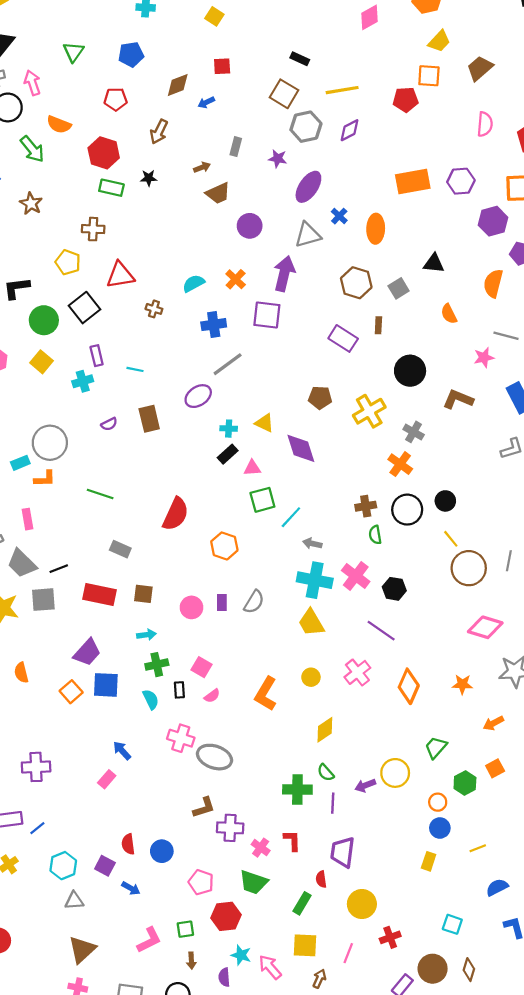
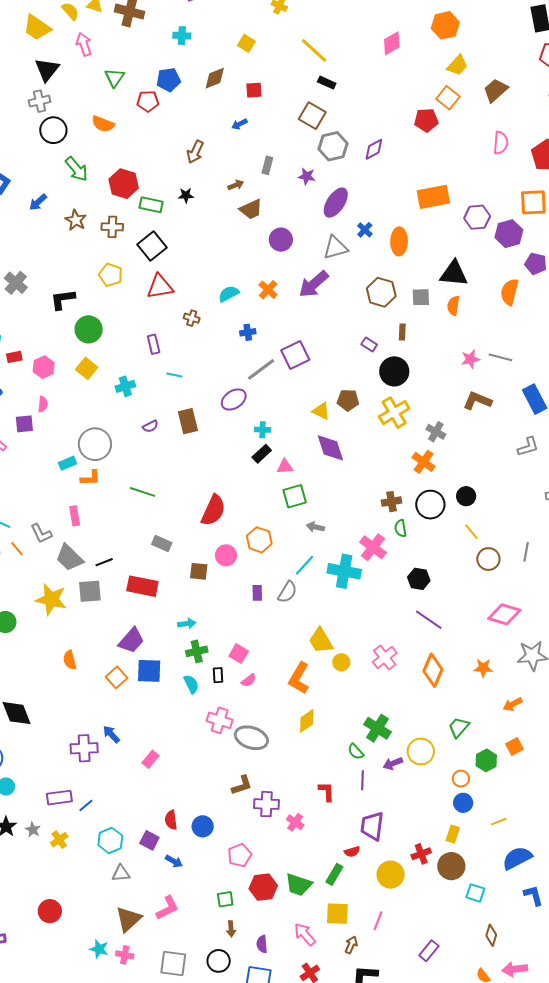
orange square: (429, 76) -> (448, 98), turned 35
pink arrow: (32, 83) -> (84, 44), moved
brown diamond: (178, 85) -> (215, 78), moved
yellow line: (342, 90) -> (314, 51), moved, turned 52
red pentagon: (116, 99) -> (148, 101), moved
orange semicircle: (59, 125) -> (103, 124), moved
red hexagon: (104, 153) -> (124, 184), moved
purple hexagon: (461, 181) -> (477, 217), moved
brown cross: (93, 229) -> (112, 227), moved
black triangle: (434, 263) -> (454, 274), size x1.4
purple arrow: (284, 274) -> (314, 284), turned -144
gray square: (399, 288) -> (421, 297), turned 30
black square: (84, 308) -> (152, 246), moved
orange semicircle: (449, 314) -> (453, 306), moved, turned 36
purple square: (267, 315) -> (295, 355), moved, turned -32
blue cross: (214, 325) -> (248, 332), size x0.7
gray line: (506, 336) -> (501, 357), moved
purple rectangle: (343, 338) -> (369, 344), size x0.6
purple rectangle: (97, 356) -> (154, 344), moved
pink star: (484, 357) -> (470, 359), moved
black circle: (410, 371) -> (394, 371), moved
yellow triangle: (264, 423) -> (321, 411), moved
cyan line: (291, 517) -> (304, 565), moved
gray arrow: (312, 544) -> (315, 527), moved
brown circle: (469, 568) -> (488, 559), size x0.7
pink cross: (356, 576) -> (373, 547), moved
brown square: (143, 594) -> (199, 571), moved
pink circle: (191, 607) -> (226, 555), moved
yellow trapezoid: (311, 623) -> (321, 641), moved
purple line: (381, 631) -> (429, 620), moved
yellow diamond: (325, 730) -> (307, 721), moved
blue arrow: (122, 750) -> (111, 734), moved
green cross: (297, 790) -> (377, 728), moved, turned 32
red L-shape: (292, 840) -> (327, 792), moved
red semicircle: (321, 879) -> (352, 852), turned -98
pink pentagon: (201, 882) -> (240, 855), turned 30
green trapezoid: (253, 882) -> (299, 885), moved
blue semicircle: (497, 887) -> (517, 858), size x1.4
red cross: (390, 937) -> (421, 854), moved
pink L-shape: (149, 940) -> (167, 908), moved
cyan star: (241, 955) -> (99, 949), moved
brown circle: (433, 969) -> (451, 866), moved

